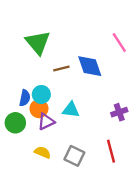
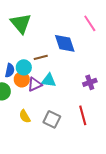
brown line: (61, 68) -> (41, 57), moved
purple triangle: (46, 122) -> (35, 84), moved
yellow semicircle: (43, 152) -> (25, 116), turned -144

